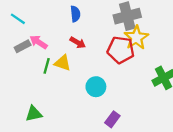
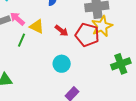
red arrow: (78, 43) -> (61, 31), moved
yellow triangle: (63, 63) -> (37, 26), moved

